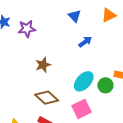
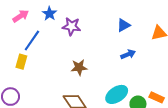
blue triangle: (75, 16) -> (124, 25), turned 32

